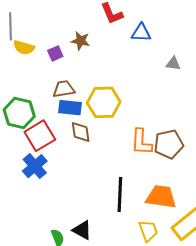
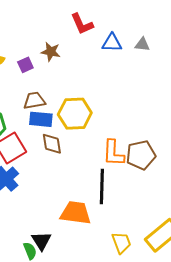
gray triangle: (173, 64) -> (142, 44), moved
black line: (120, 194) -> (102, 186), moved
orange trapezoid: (161, 197) -> (76, 213), moved
black triangle: (82, 230) -> (41, 241), moved, turned 30

